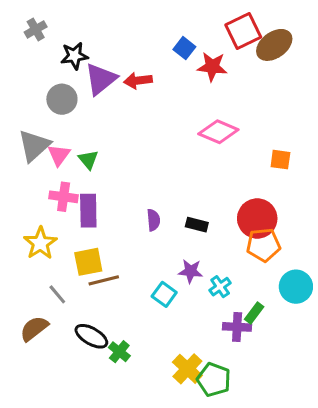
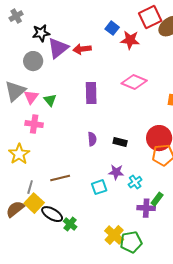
purple rectangle: (88, 211) -> (91, 93), moved
yellow square: (88, 262) -> (34, 203), moved, turned -36
gray line: (57, 294) -> (30, 187), turned 56
cyan square: (164, 294) -> (99, 187), turned 35
green pentagon: (214, 380) -> (131, 242), turned -30

